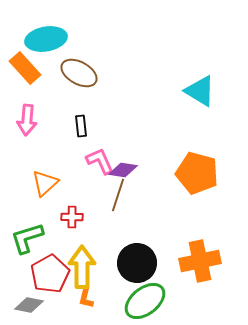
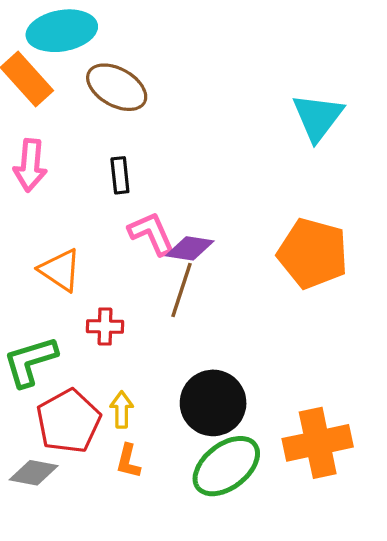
cyan triangle: (200, 91) -> (318, 117), turned 36
orange triangle: (45, 183) -> (60, 270), turned -44
orange cross: (200, 261) -> (318, 443), moved
yellow arrow: (82, 267) -> (122, 410), size x0.5

